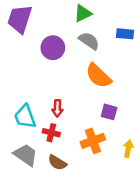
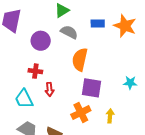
orange semicircle: (98, 76) -> (80, 60), turned 65
purple square: (109, 112) -> (91, 88), size x1.5
red cross: (51, 133) -> (35, 71), moved

